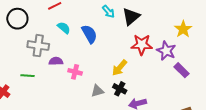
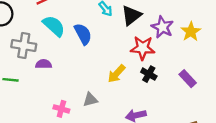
cyan semicircle: (64, 28) -> (54, 26), size x1.5
purple star: (166, 51) -> (162, 27), moved
pink cross: (75, 72) -> (61, 109), moved
black cross: (120, 89) -> (149, 74), moved

